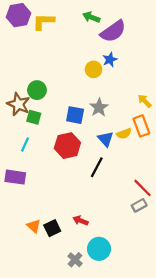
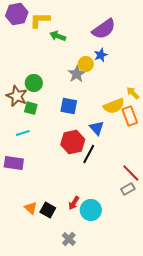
green arrow: (91, 17) -> (58, 36), moved
gray star: (99, 107) -> (77, 74), moved
yellow semicircle: (124, 134) -> (114, 106), moved, size x1.5
cyan line: (25, 144) -> (23, 133), turned 48
red hexagon: (67, 146) -> (73, 142), moved
red arrow: (80, 221) -> (74, 203), turned -80
black square: (52, 228) -> (48, 210), turned -35
cyan circle: (99, 249) -> (91, 210), moved

